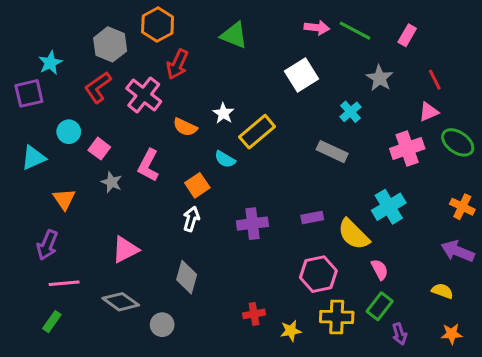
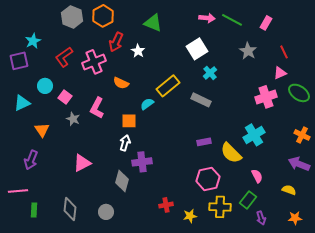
gray hexagon: (110, 44) -> (72, 17), moved
pink cross: (144, 95) -> (94, 62), turned 30
cyan cross: (350, 112) -> (210, 73), moved
white star: (223, 113) -> (138, 51), moved
gray rectangle: (332, 152) -> (201, 100), moved
cyan semicircle: (225, 159) -> (147, 104), turned 112
orange square: (197, 185) -> (129, 121), turned 35
purple cross: (252, 224) -> (142, 162), moved
pink semicircle: (380, 270) -> (257, 176), moved
pink line: (64, 283) -> (18, 191), moved
gray diamond: (121, 302) -> (70, 209), moved, turned 60
green rectangle: (52, 322) -> (34, 210), turned -32

